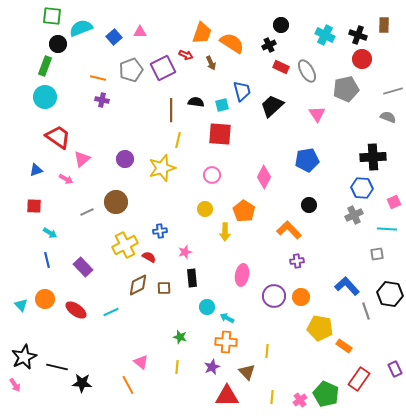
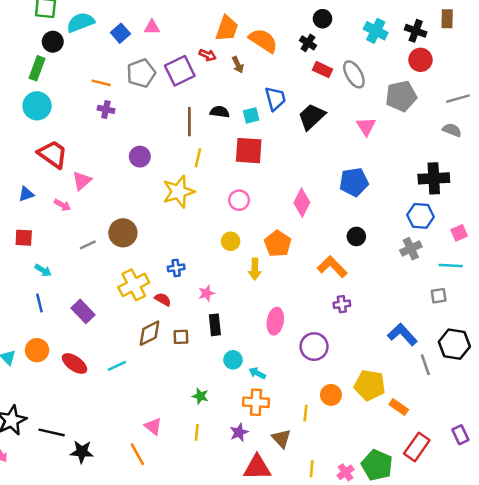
black cross: (269, 45) -> (308, 43), turned -32
purple circle: (125, 159) -> (140, 157), moved
orange circle: (301, 297) -> (331, 395), moved

